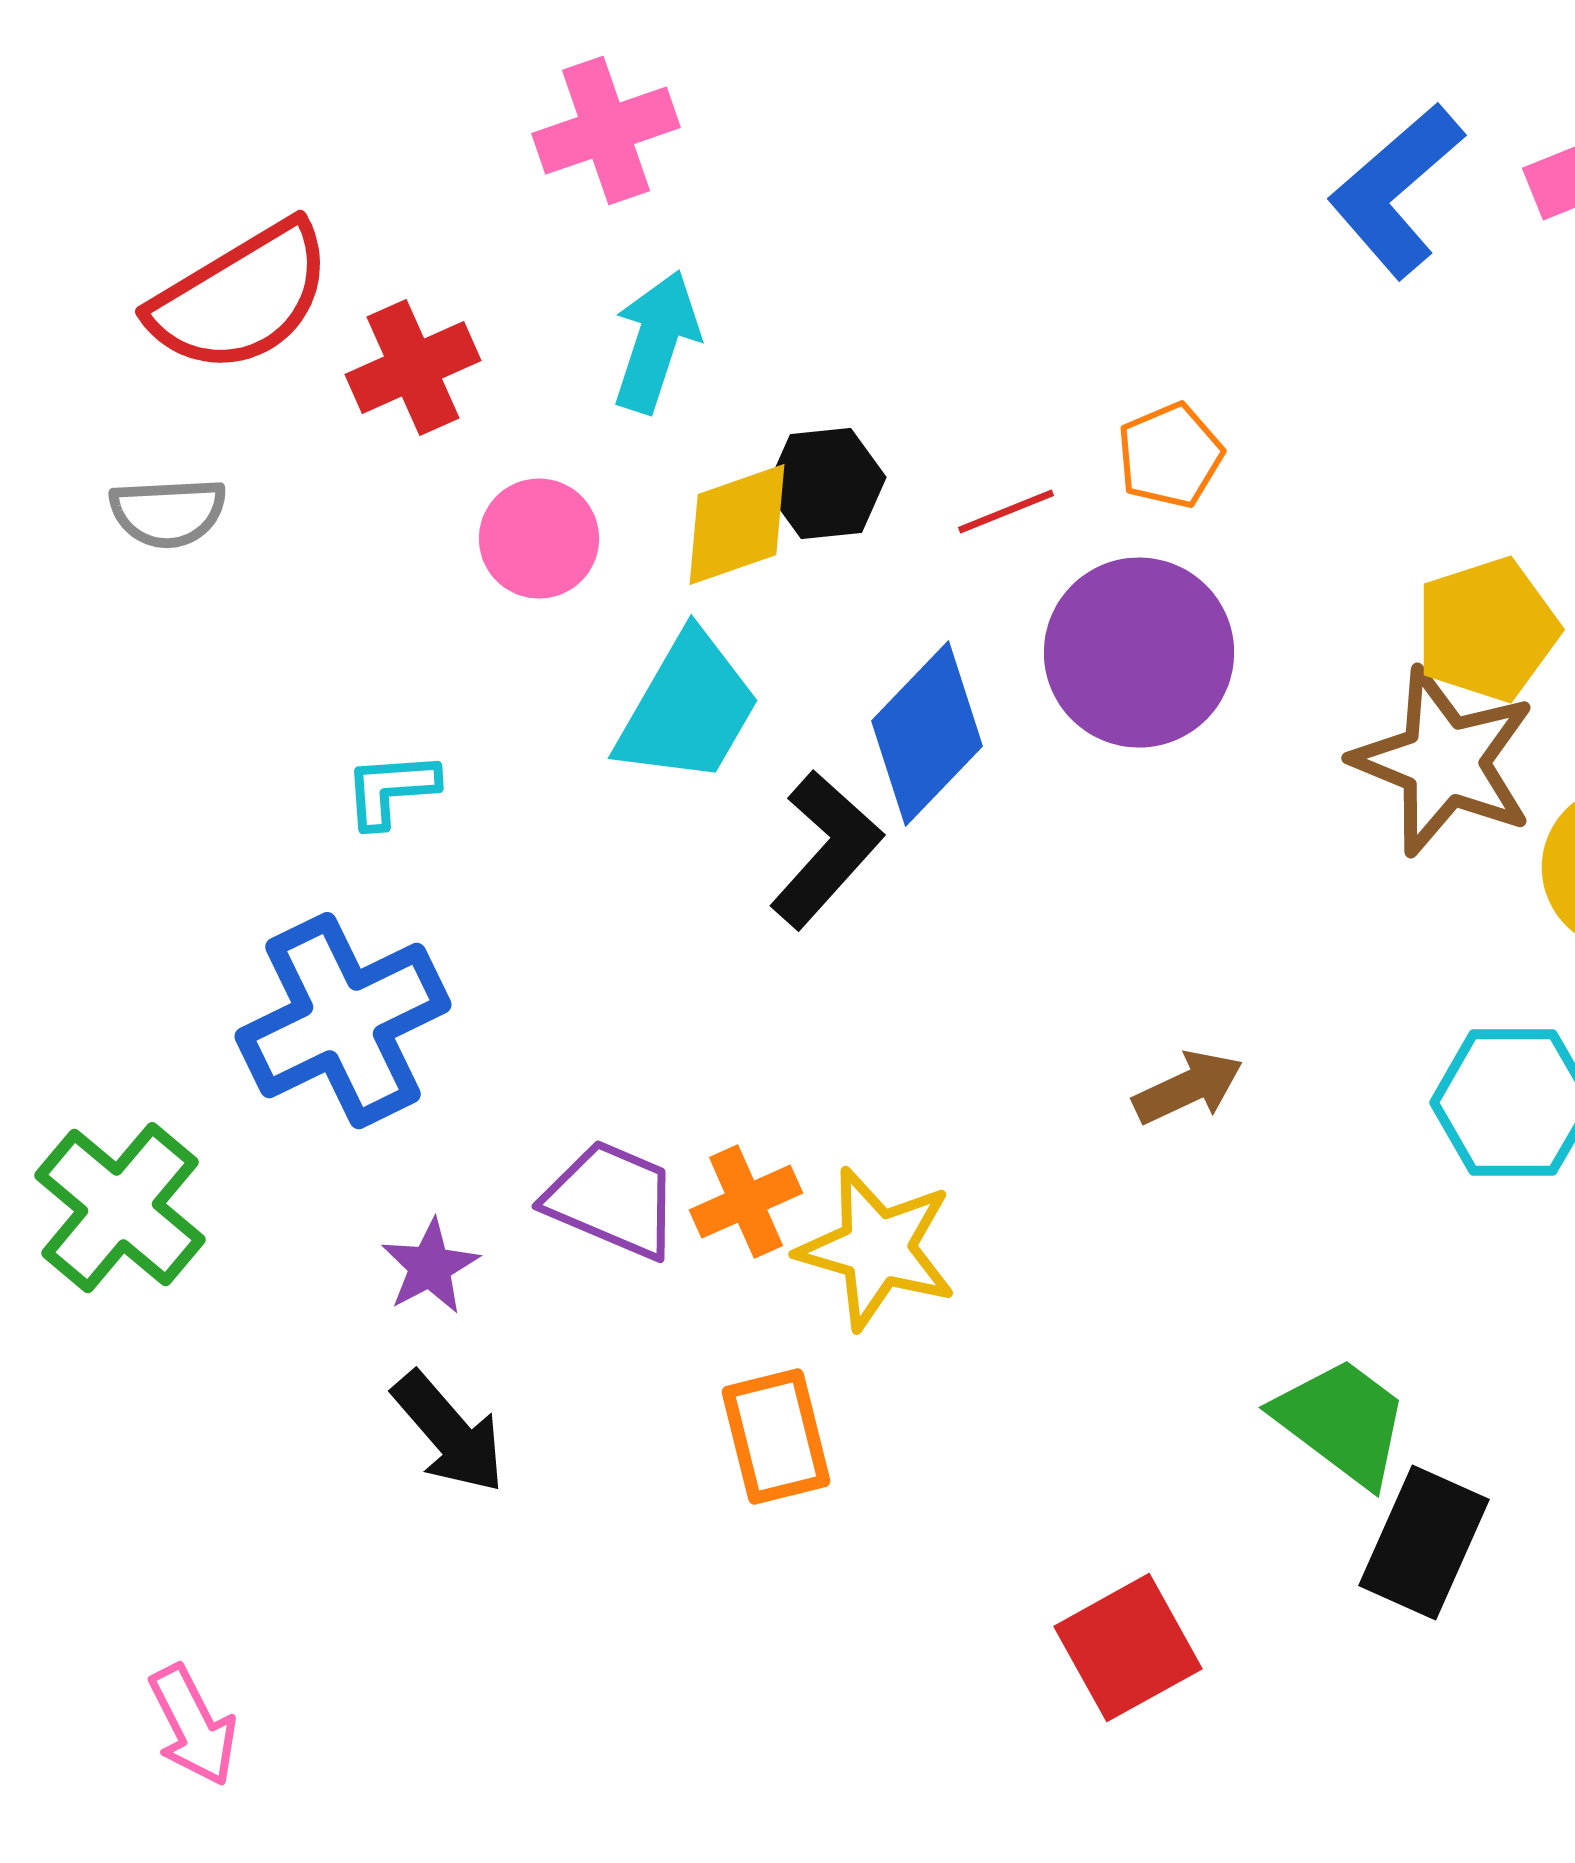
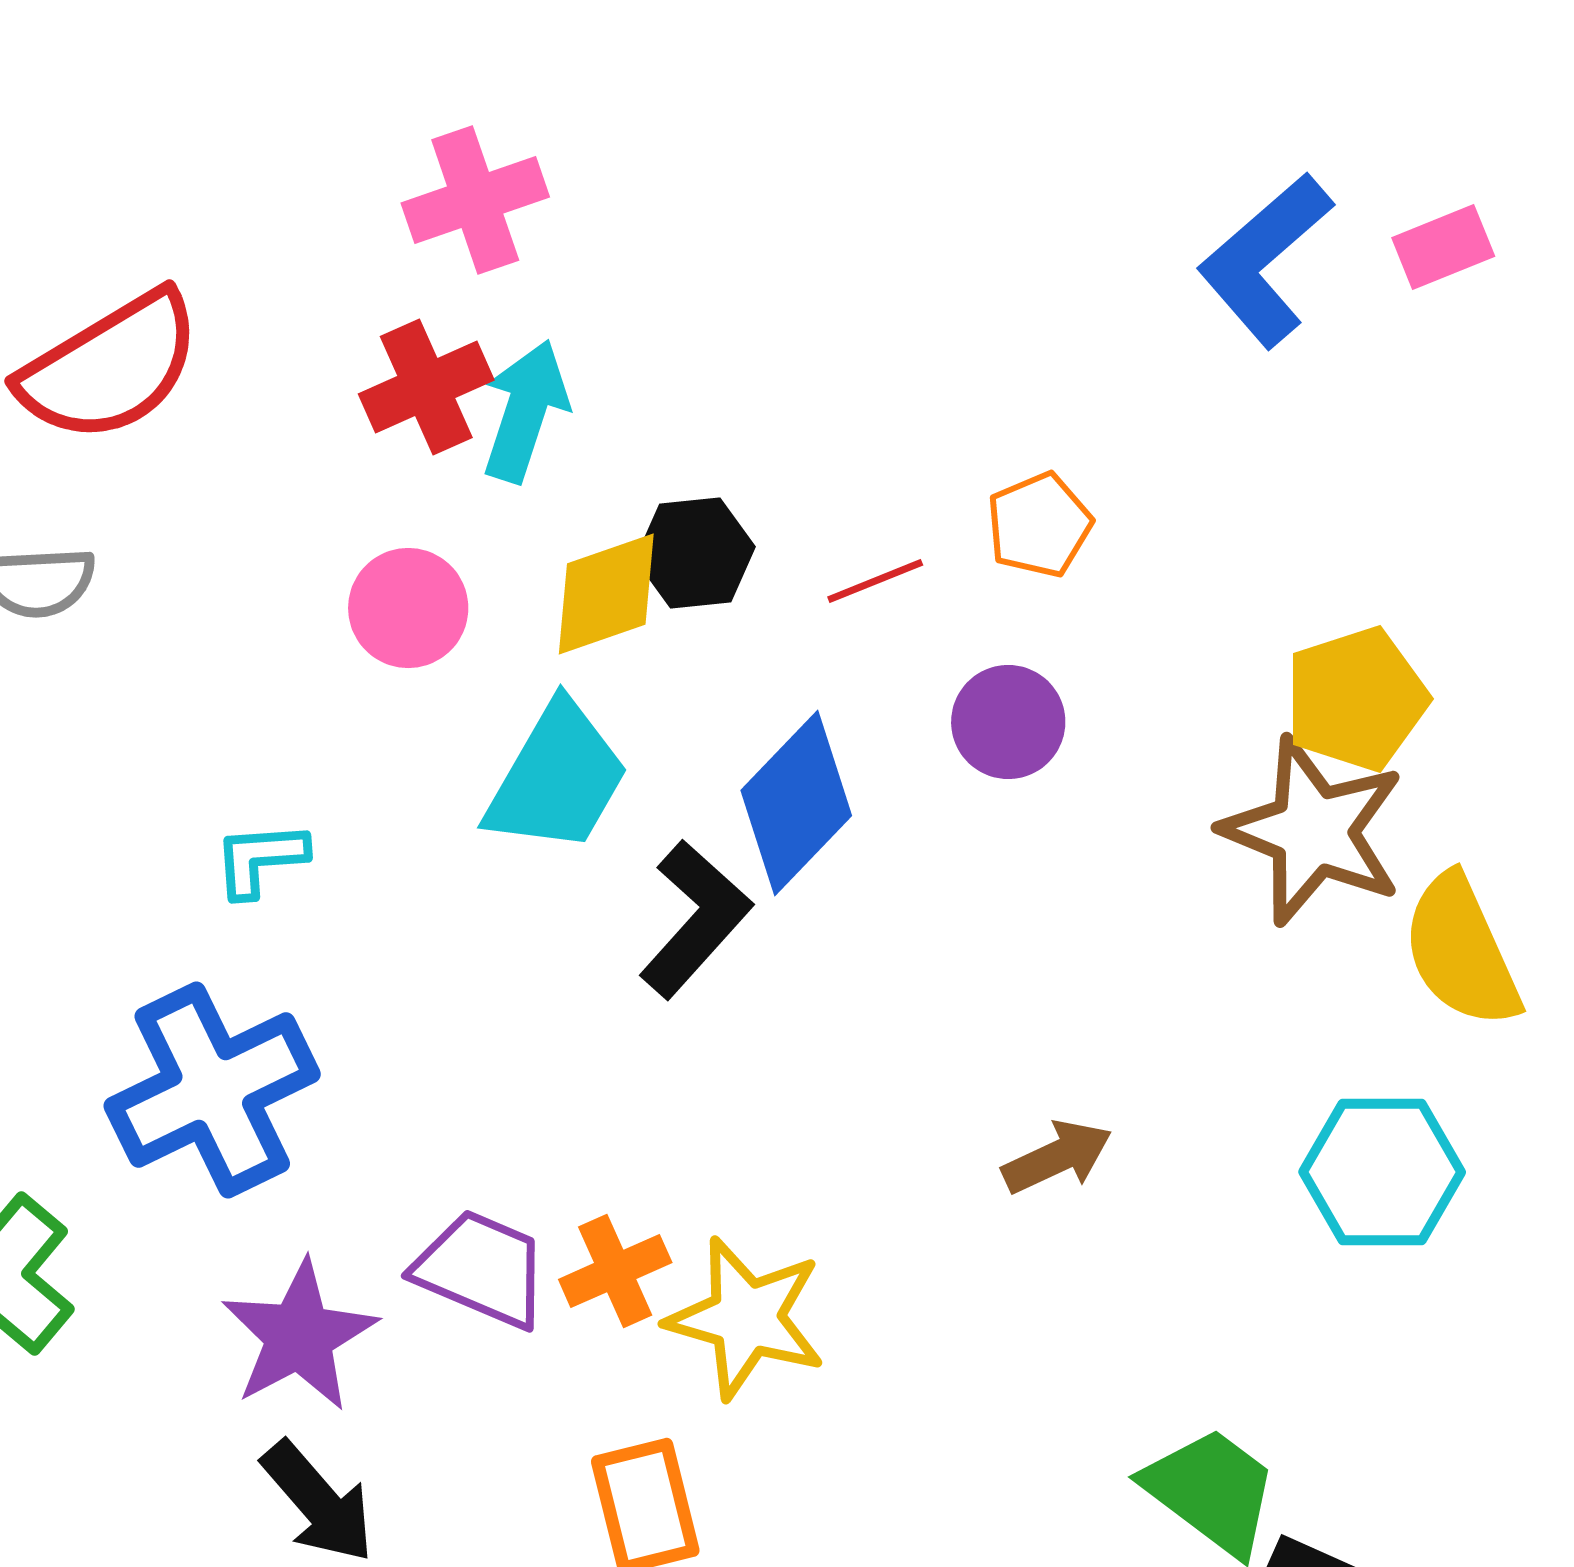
red cross: (413, 368) -> (426, 387), moved
purple circle: (1139, 653) -> (1008, 722), size x0.6
purple star: (430, 1267) -> (299, 1336), size x1.6

